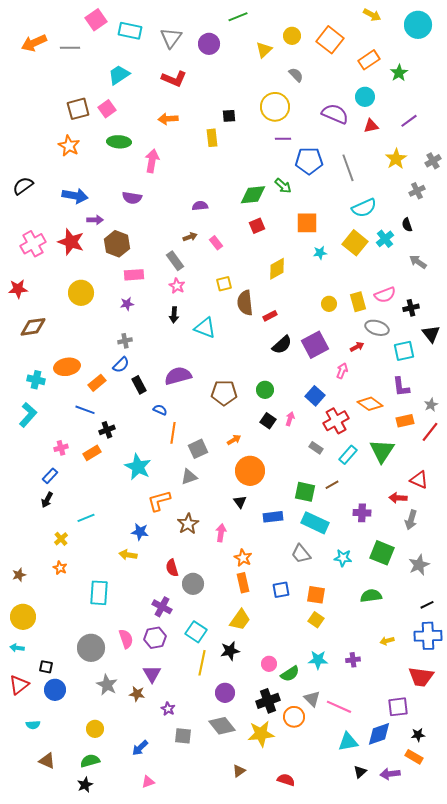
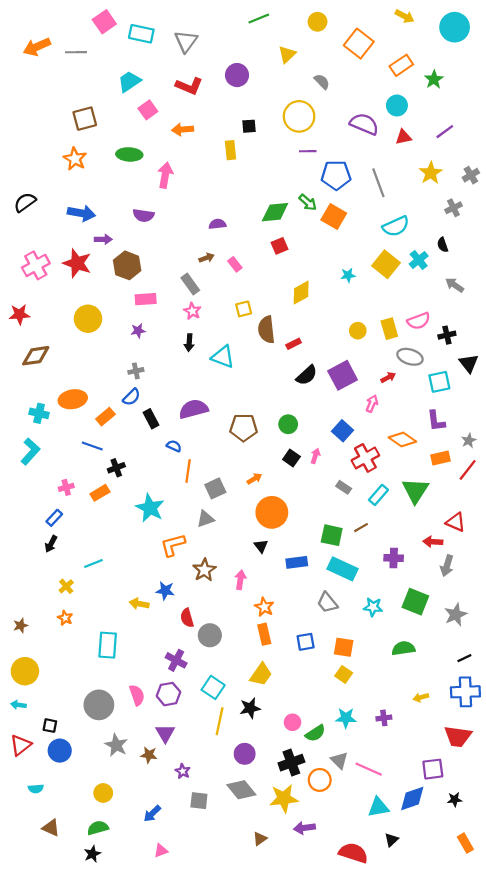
yellow circle: (292, 36) -> (318, 22), moved
purple circle: (209, 44) -> (237, 75), moved
pink square: (107, 109) -> (148, 110), moved
orange square: (307, 223) -> (334, 216), moved, turned 30
blue star: (140, 532) -> (165, 591), moved
orange rectangle: (414, 757) -> (465, 843), moved, turned 30
purple arrow: (390, 774) -> (304, 828), moved
red semicircle: (286, 780) -> (353, 853), moved, size x1.5

